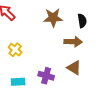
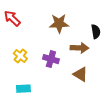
black semicircle: (82, 21) -> (96, 32), moved
purple cross: (46, 76) -> (51, 59), moved

